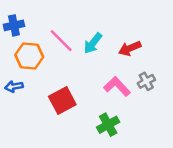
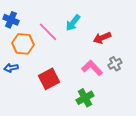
blue cross: (14, 25) -> (11, 20), turned 35
cyan arrow: (93, 43) -> (73, 23), moved

